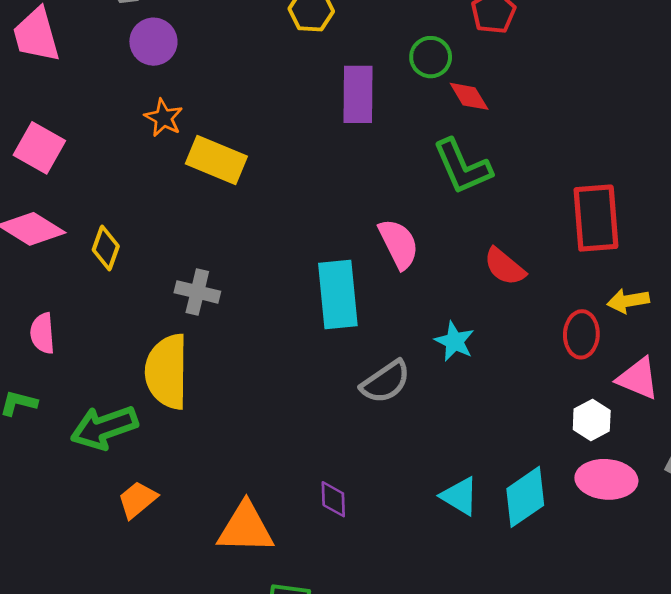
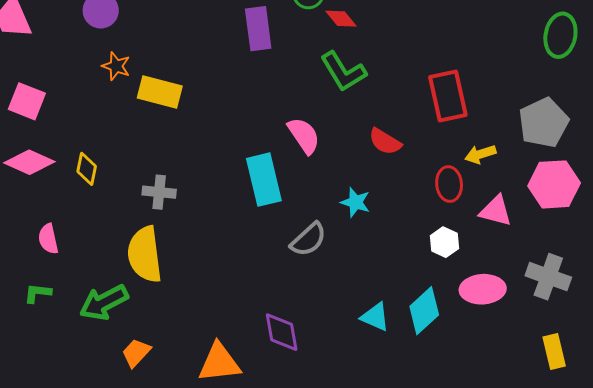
white hexagon: (592, 420) -> (444, 242), moved
purple diamond: (333, 499) -> (282, 332), size x1.5

